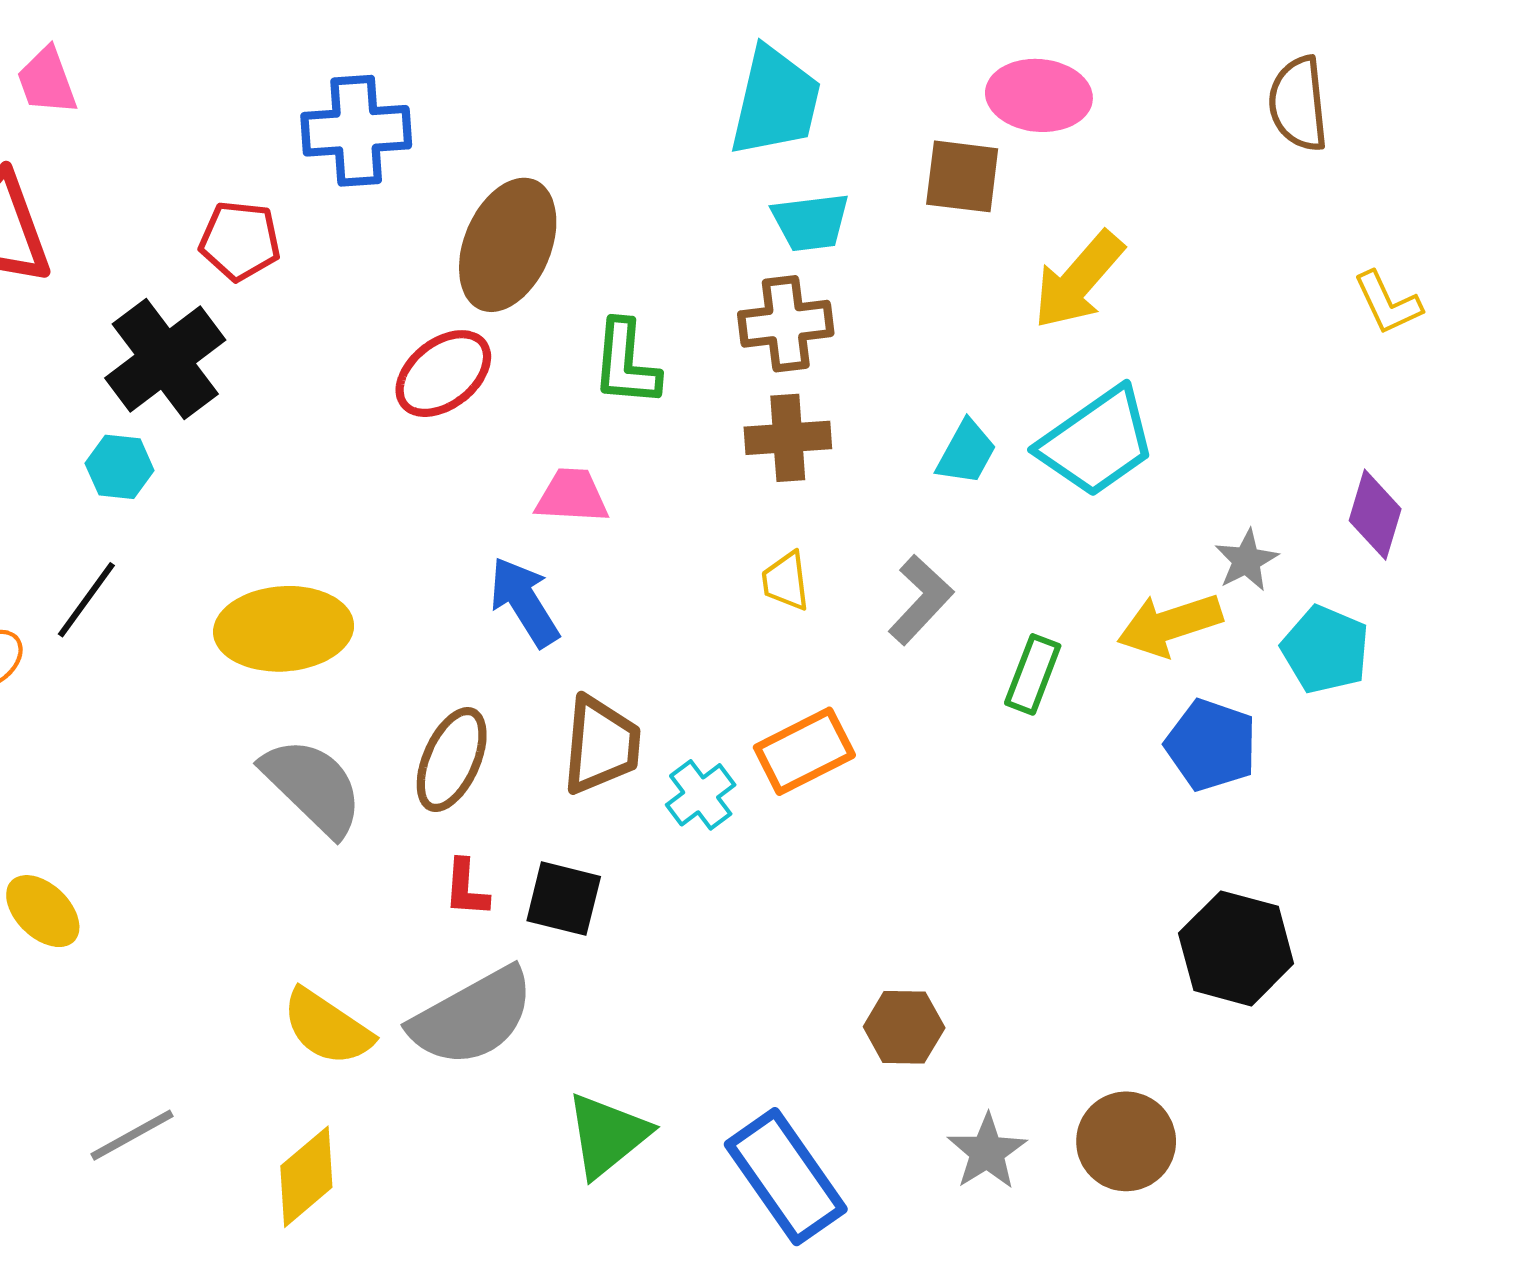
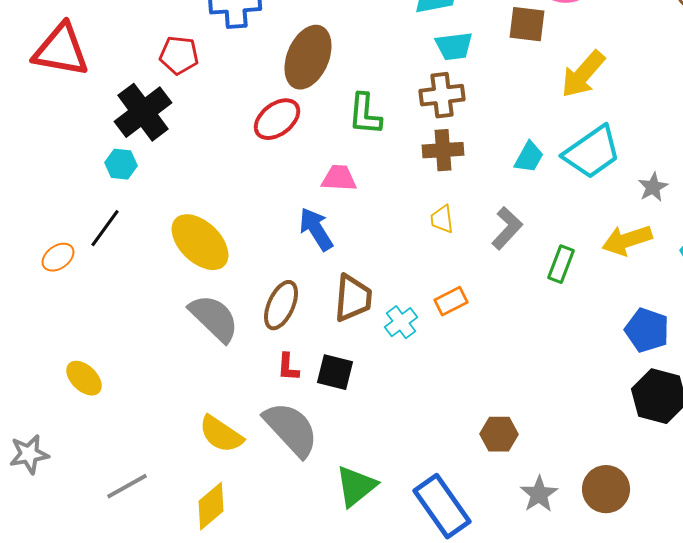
gray star: (1246, 560) -> (653, 187), moved
yellow ellipse: (284, 629) -> (200, 242), turned 48
blue pentagon: (1211, 745) -> (647, 330), moved
orange rectangle: (804, 751) -> (451, 301), size x0.7
gray semicircle: (472, 1017) -> (291, 429), turned -104

